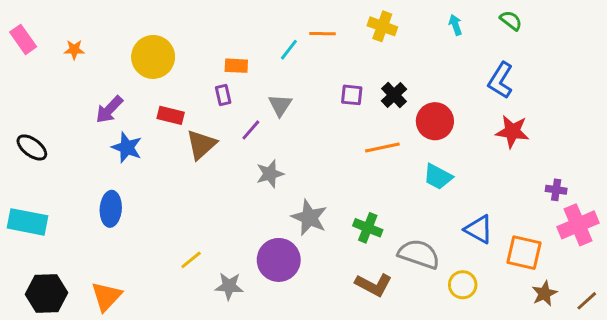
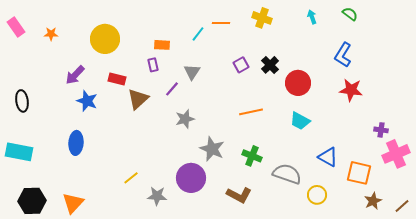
purple square: (352, 95) -> (241, 65), turned -35
black ellipse: (32, 147) -> (22, 101), turned 45
orange line: (382, 147) -> (251, 112), moved
brown L-shape: (374, 285) -> (239, 195), moved

